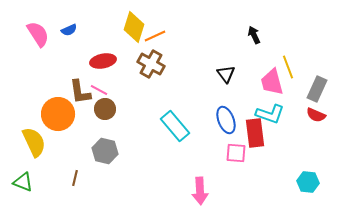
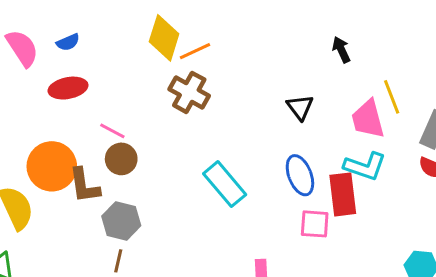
red ellipse: (103, 61) -> (68, 88), moved
brown L-shape: (80, 92) -> (84, 186), moved
brown line: (75, 178) -> (118, 261), moved

